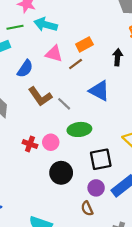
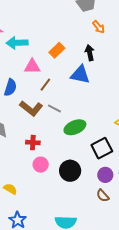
brown line: (76, 64) -> (45, 85), moved
blue triangle: (99, 91) -> (80, 75), moved
pink circle: (51, 142) -> (41, 165), moved
red cross: (30, 144) -> (33, 143), moved

